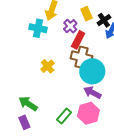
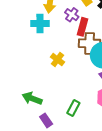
green arrow: (28, 104) -> (32, 98), moved
green rectangle: (64, 116) -> (73, 108), moved

